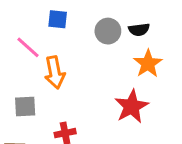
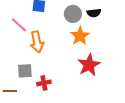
orange star: (148, 64) -> (80, 36), moved
gray square: (25, 106) -> (25, 71), moved

